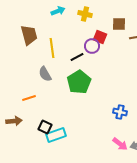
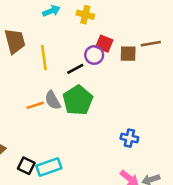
brown square: (119, 24) -> (128, 54), moved
gray semicircle: (45, 74) -> (53, 100), moved
orange line: (29, 98) -> (35, 105), moved
black square: (45, 127) -> (26, 166), moved

